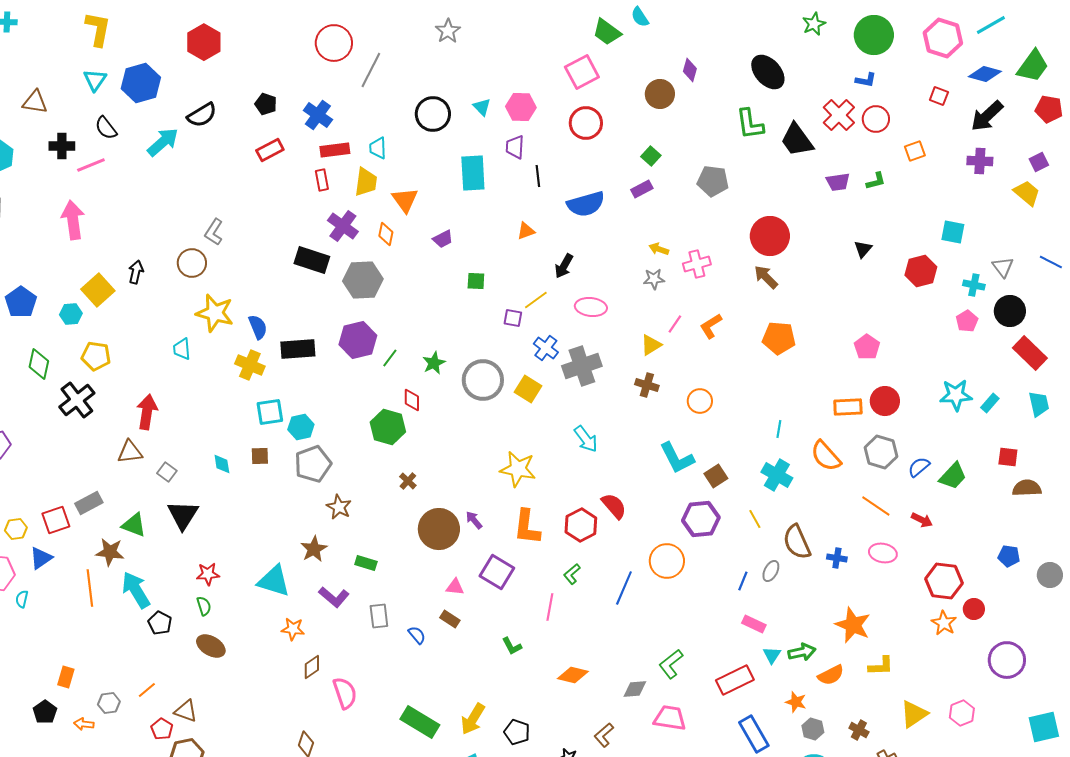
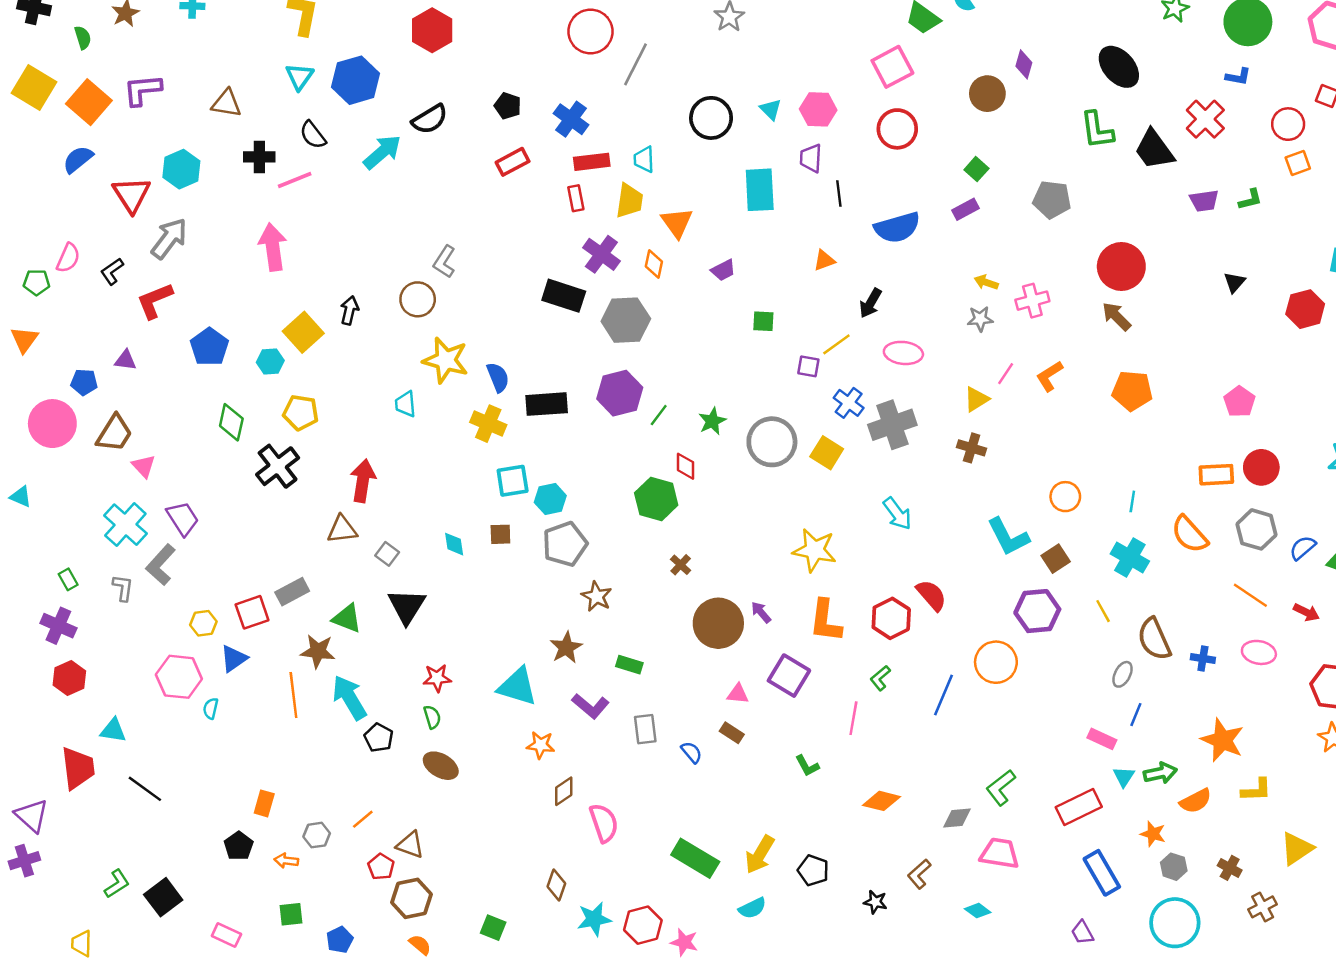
red circle: (876, 119) -> (1288, 124), moved
orange circle: (700, 401) -> (1065, 497), moved
blue line: (743, 581) -> (1136, 715), moved

